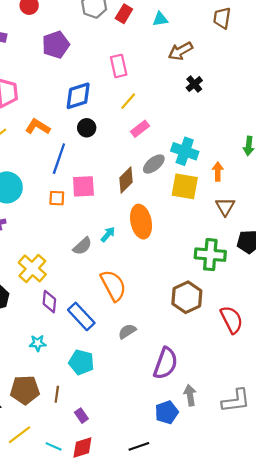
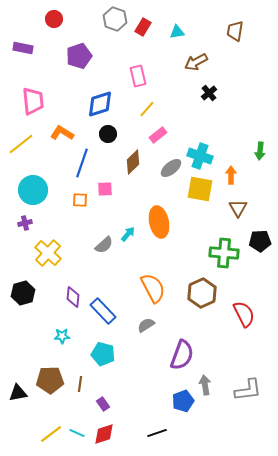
brown diamond: (126, 180) -> (133, 162), moved
pink square: (83, 186) -> (105, 189), size x0.7
yellow cross: (32, 268) -> (48, 253), moved
orange semicircle: (113, 286) -> (153, 288), moved
yellow line: (20, 435) -> (51, 434), moved

